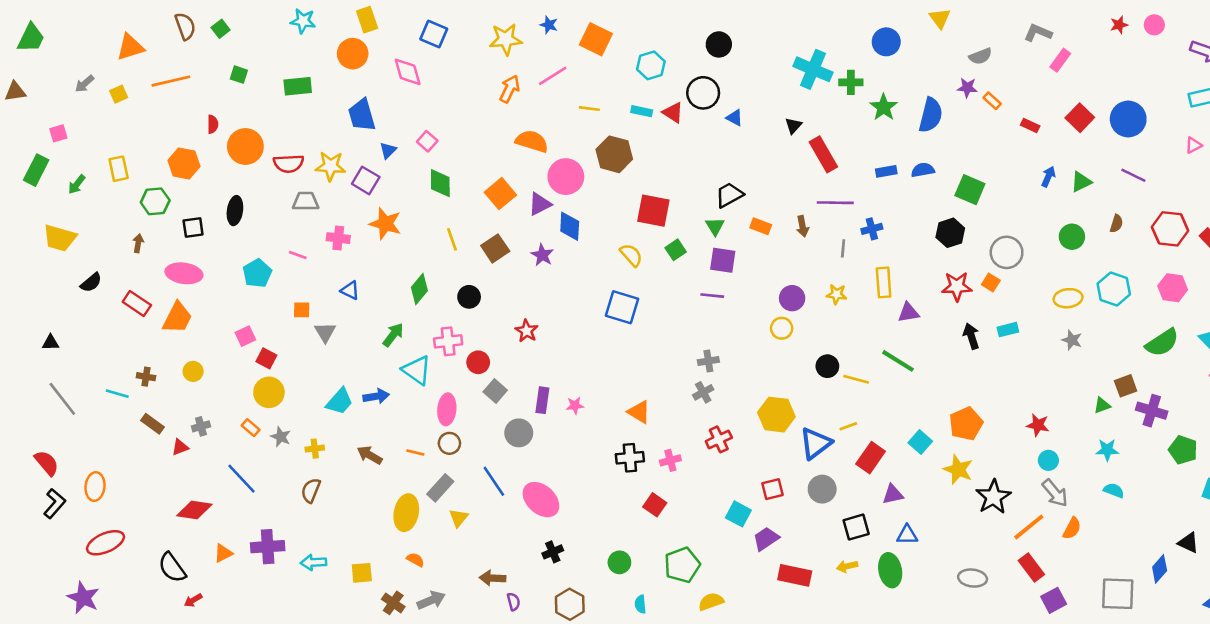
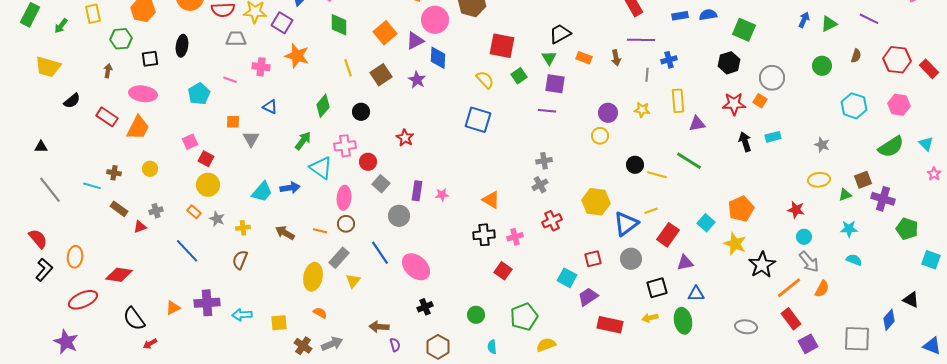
yellow ellipse: (1068, 298) -> (819, 180), moved
red diamond: (194, 510) -> (119, 275), moved

